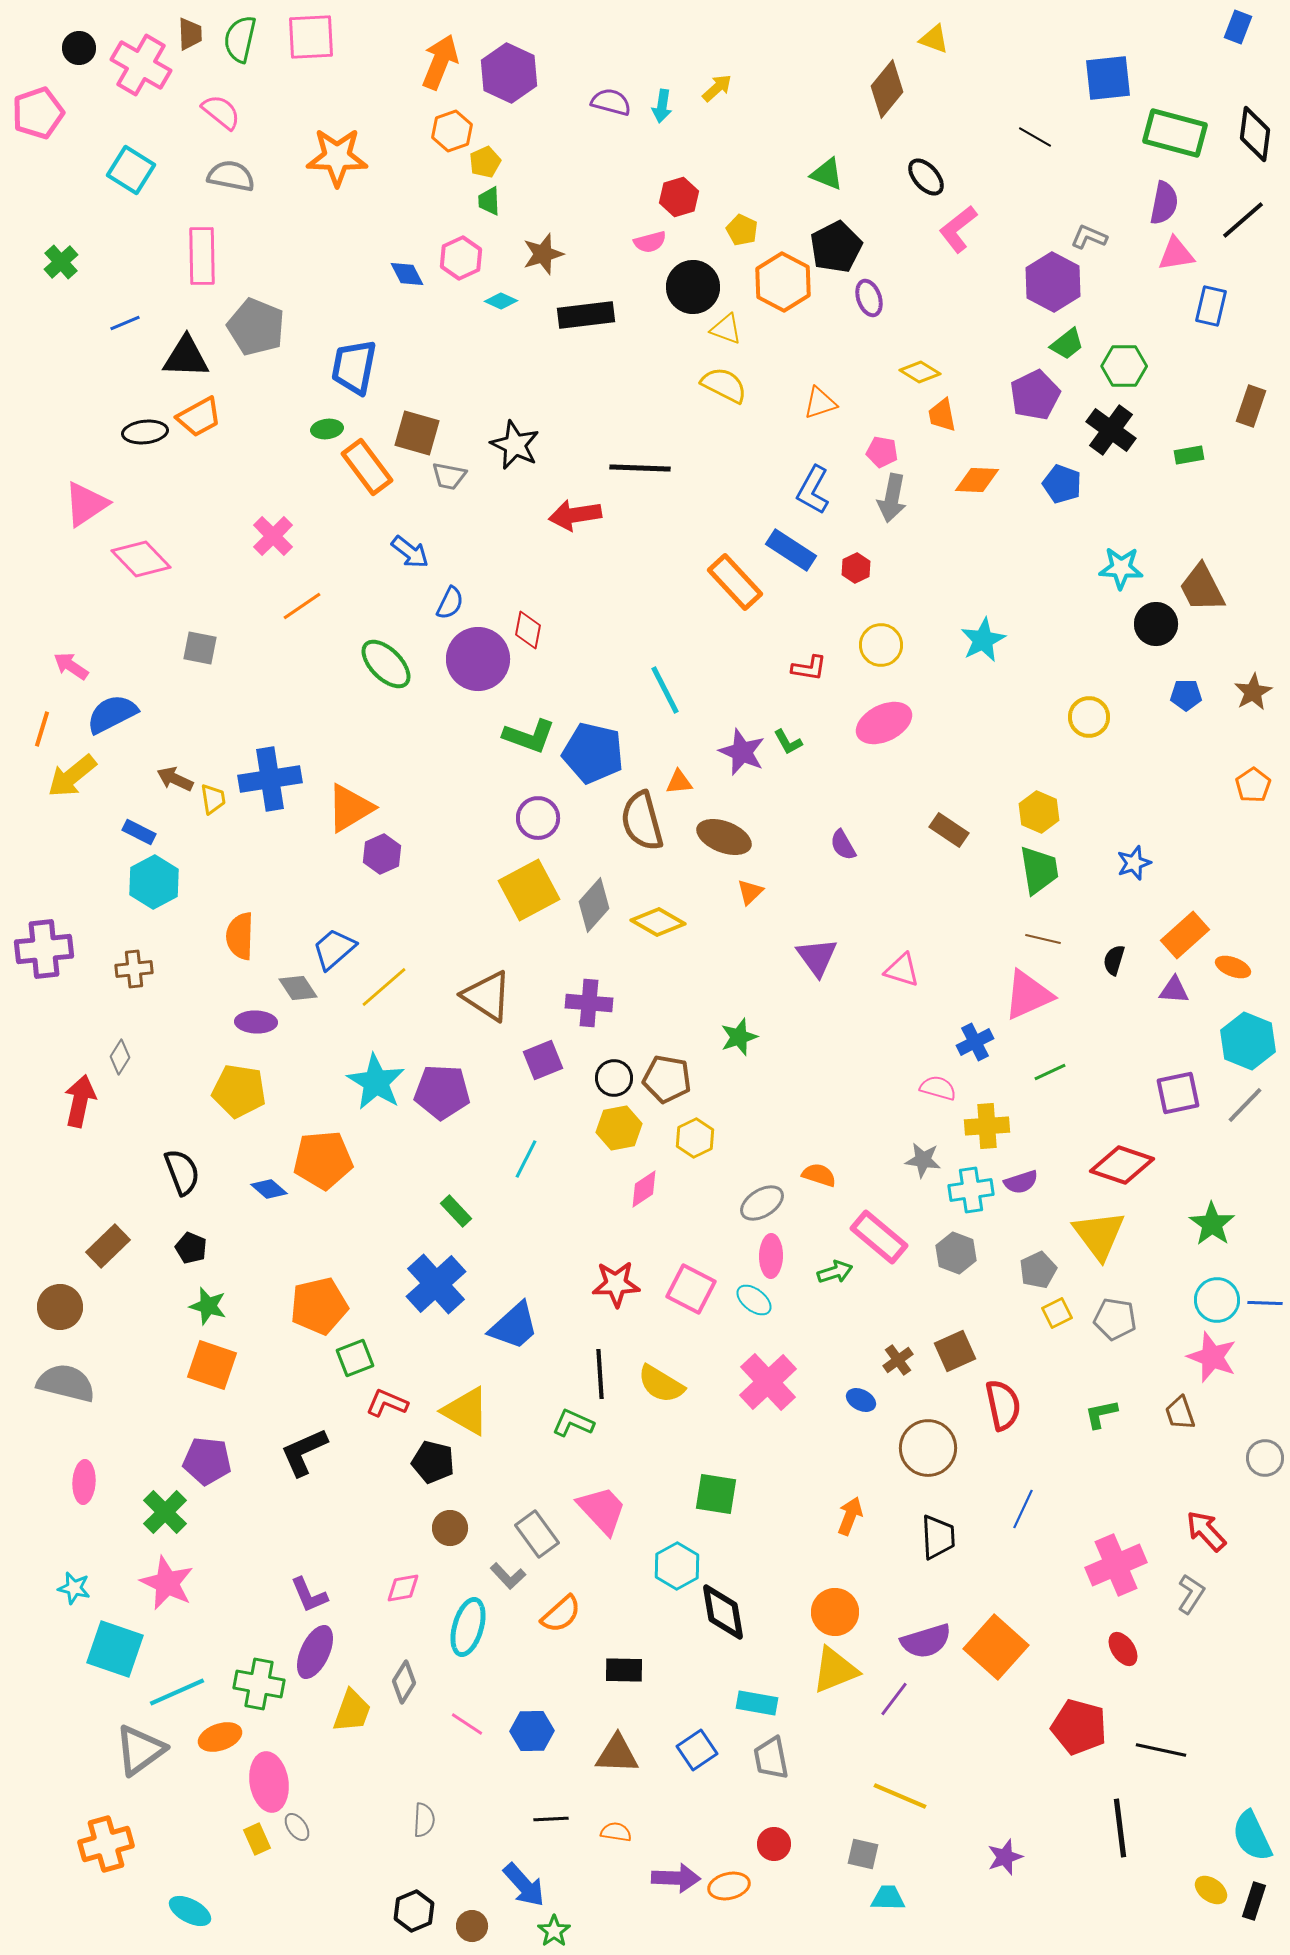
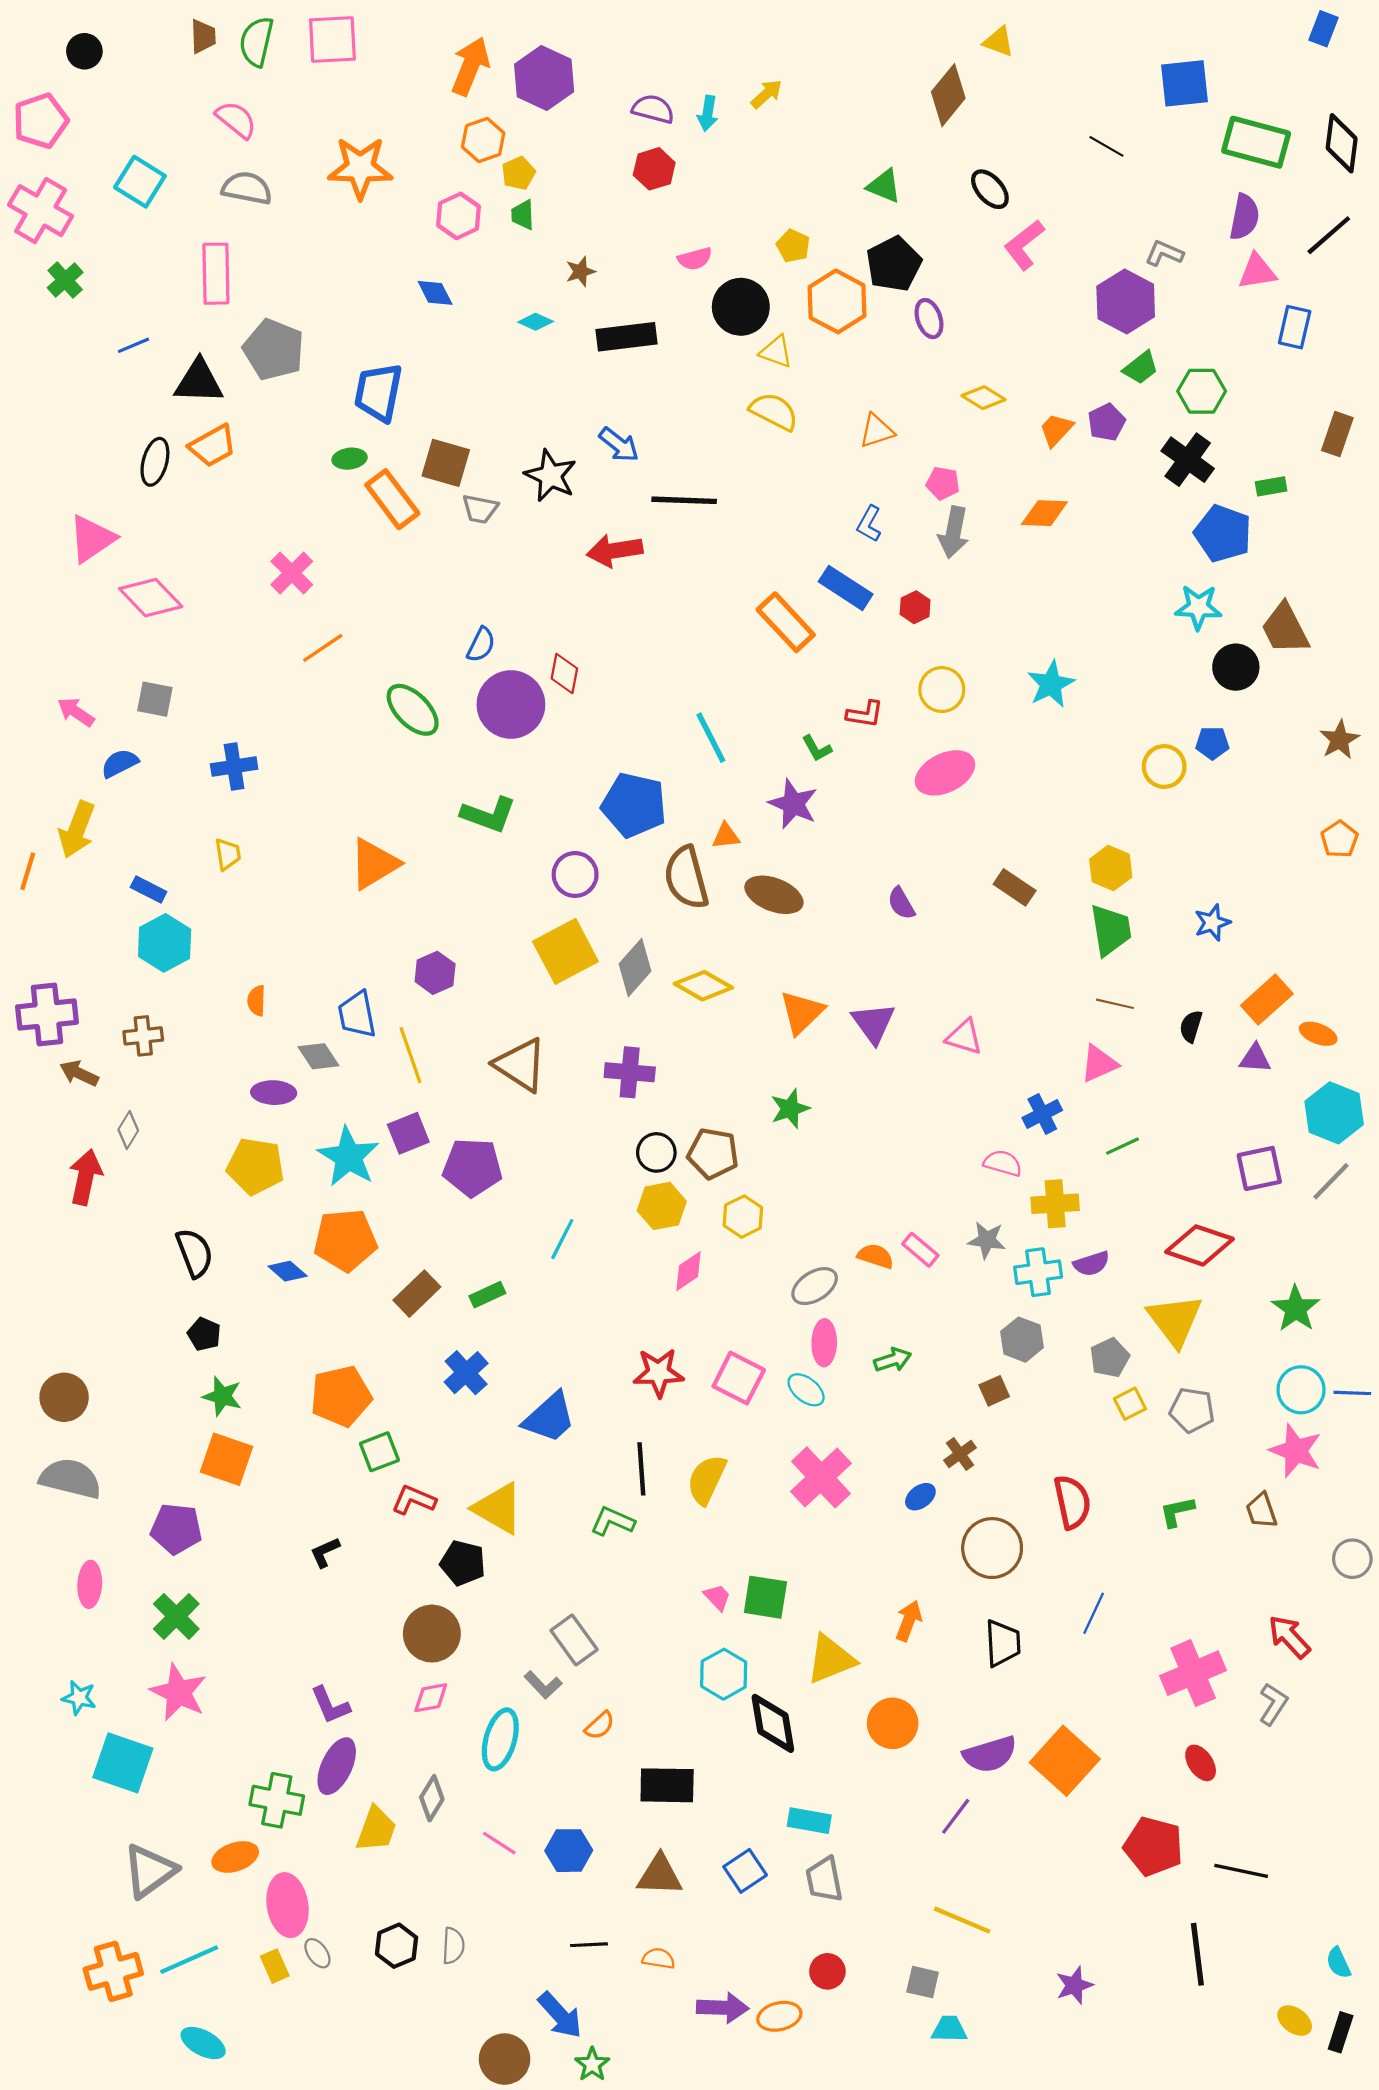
pink cross: (141, 65) -> (41, 211), moved
red hexagon: (679, 197) -> (654, 169), moved
brown star: (543, 254) -> (580, 272), size x0.7
pink hexagon: (461, 258) -> (459, 216), moved
purple pentagon: (1035, 395) -> (1106, 422), size x0.7
orange trapezoid: (942, 415) -> (1056, 430), moved, turned 54
black ellipse: (145, 432) -> (155, 462), turned -69
blue pentagon: (1062, 484) -> (1223, 533), moved, size x1.4
blue L-shape: (813, 490) -> (869, 524), size x0.7
blue arrow: (410, 552) -> (619, 445), moved
gray square: (200, 648) -> (155, 699), moved
blue pentagon: (1186, 695) -> (1212, 743), moved
blue semicircle: (112, 714) -> (120, 763), size x0.7
orange line: (42, 729) -> (28, 871), moved
green L-shape: (529, 736) -> (489, 815), moved
green L-shape: (788, 742) -> (817, 748), moved
yellow arrow: (72, 776) -> (77, 830), turned -30
brown arrow: (175, 779) -> (79, 1073), moved
blue cross: (270, 779) -> (234, 766), moved, size x0.7
purple hexagon: (382, 854) -> (435, 973), moved
orange triangle: (750, 892) -> (802, 1012), moved, size x1.6
orange semicircle: (240, 936) -> (257, 1001), size x0.6
blue trapezoid: (334, 949) -> (357, 1015), turned -60
yellow line: (384, 987) -> (410, 1055), turned -68
pink triangle: (1028, 995) -> (1099, 1064), size x0.7
purple square: (543, 1060) -> (408, 1133), moved
cyan star: (376, 1082) -> (348, 1157), moved
green rectangle: (456, 1211) -> (487, 1295), turned -72
pink rectangle: (879, 1237) -> (920, 1250), moved, size x0.6
brown rectangle: (108, 1246) -> (417, 1294), moved
blue cross: (436, 1284) -> (466, 1373), size x0.7
brown square: (955, 1351) -> (994, 1391), moved, size x0.7
yellow semicircle: (661, 1384) -> (707, 1480), turned 84
blue ellipse: (861, 1400) -> (920, 1497), turned -64
black L-shape: (304, 1452) -> (325, 1552), size x0.6
purple pentagon: (207, 1461) -> (176, 1529), moved
pink trapezoid: (602, 1510) -> (717, 1597), moved, size x0.5
brown circle: (450, 1528) -> (432, 1634), moved, size x1.5
orange semicircle: (561, 1614) -> (600, 1725), size x0.7
black rectangle: (624, 1670) -> (667, 1785), size x1.4
yellow triangle: (835, 1670) -> (831, 1659), moved
cyan line: (177, 1692) -> (189, 1960), moved
cyan semicircle: (1252, 1836) -> (1338, 1963), size x0.6
black hexagon: (414, 1911) -> (397, 1946), moved
brown circle: (472, 1926) -> (505, 2059), size x1.5

